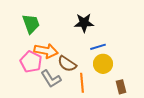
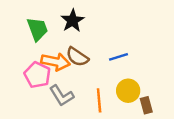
black star: (84, 23) -> (72, 21), moved, turned -30
brown semicircle: (67, 64) -> (77, 57), moved
yellow circle: (103, 64) -> (128, 91), moved

